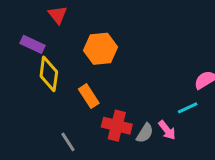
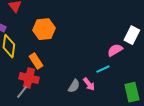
red cross: (117, 126) -> (29, 78), moved
gray line: (68, 142) -> (22, 92), turned 72

